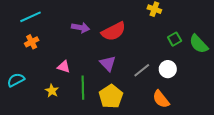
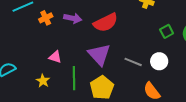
orange cross: (32, 42) -> (46, 18), moved
purple triangle: (108, 63) -> (99, 55), size x1.4
gray line: (142, 70) -> (133, 62), turned 60

